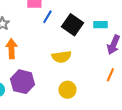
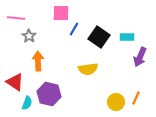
orange line: (110, 75) -> (136, 98), moved
yellow circle: (67, 90) -> (116, 102), moved

